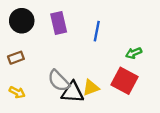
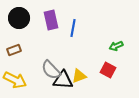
blue line: (97, 31) -> (73, 28), moved
red square: (124, 81) -> (108, 70), size x0.7
yellow arrow: (17, 92) -> (15, 80), size x1.6

